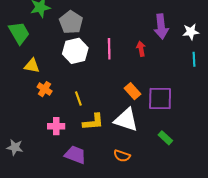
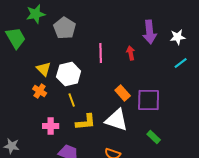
white hexagon: (75, 51) -> (69, 74), moved
cyan line: (194, 59) -> (181, 63), turned 56
yellow triangle: (32, 66) -> (44, 69), moved, turned 35

